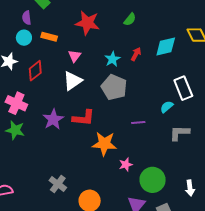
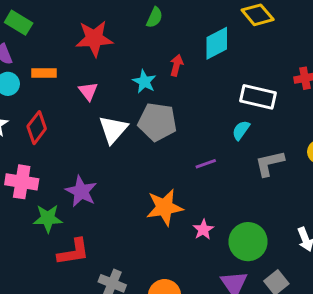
white triangle: (73, 81) -> (113, 130), moved
white rectangle: (183, 88) -> (258, 97), turned -40
red L-shape: (83, 118) -> (73, 252), moved
green star: (15, 130) -> (48, 218), moved

